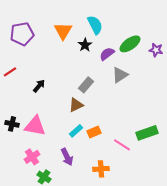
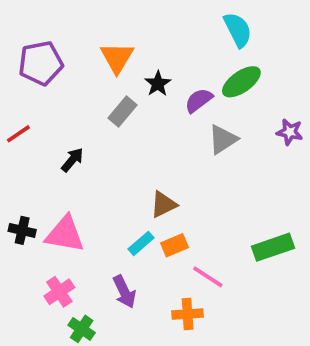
cyan semicircle: (95, 25) -> (238, 30), moved
purple star: (156, 50) -> (290, 132), moved
gray rectangle: (86, 85) -> (122, 111), moved
brown triangle: (76, 105) -> (163, 204), moved
pink line: (122, 145) -> (208, 277), moved

